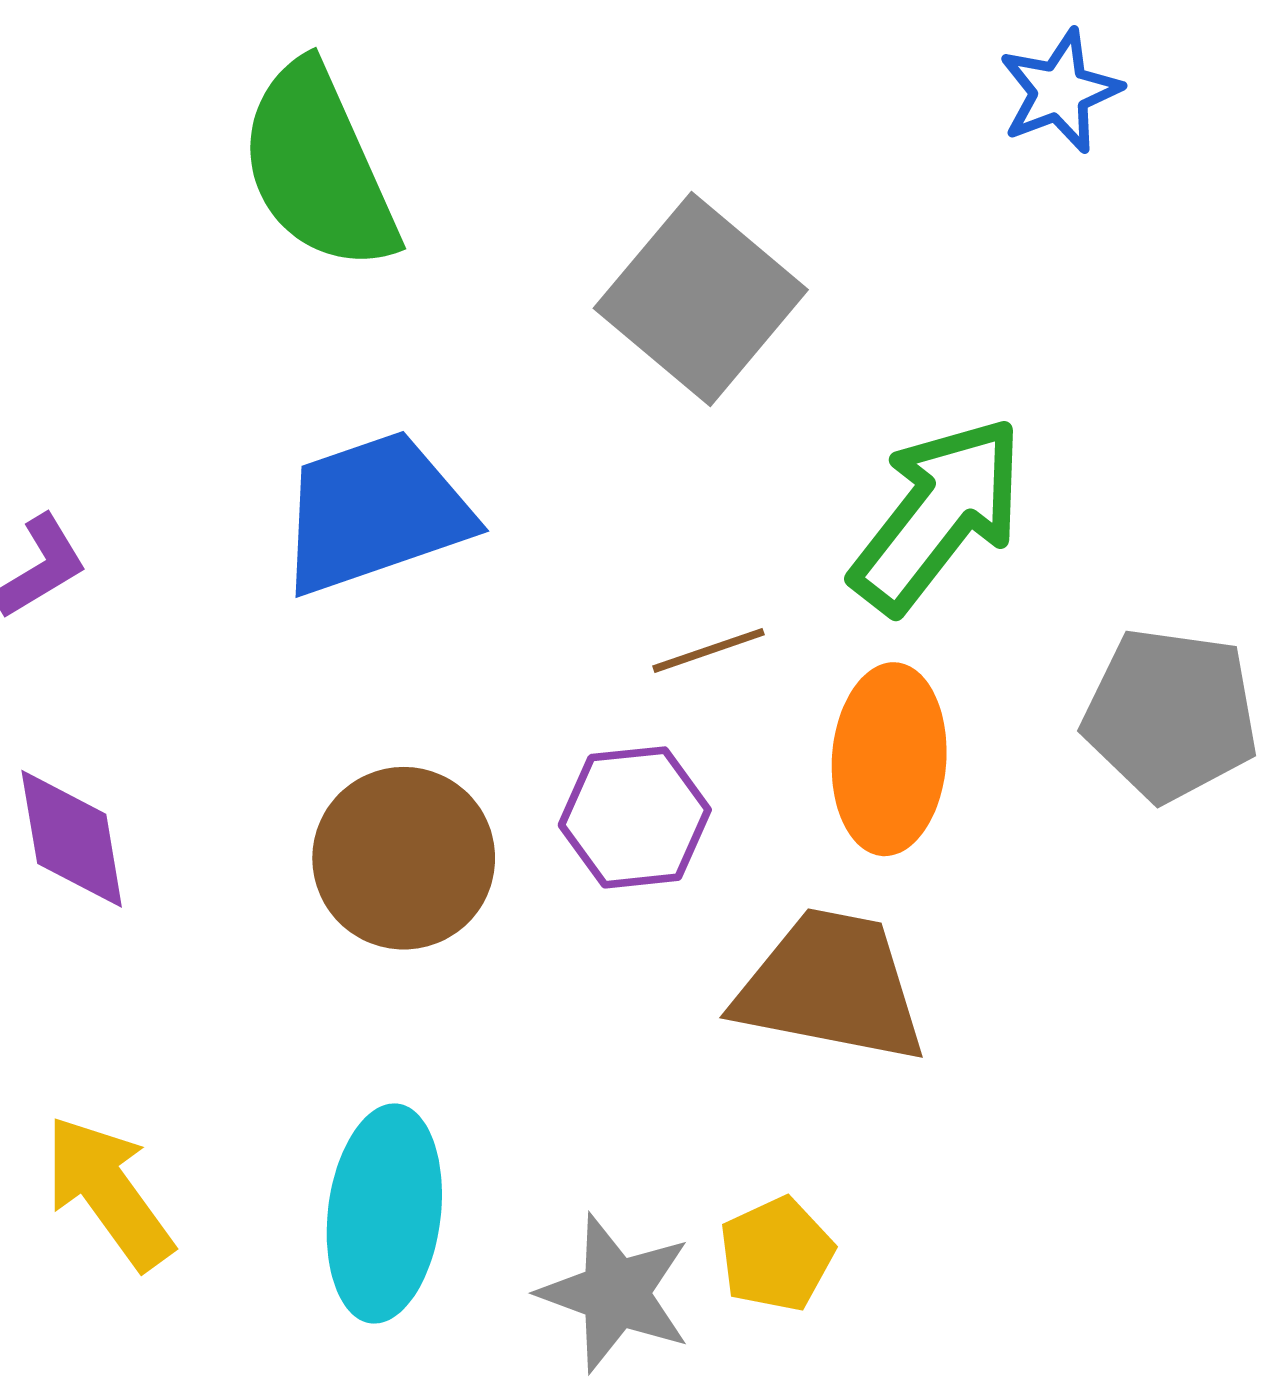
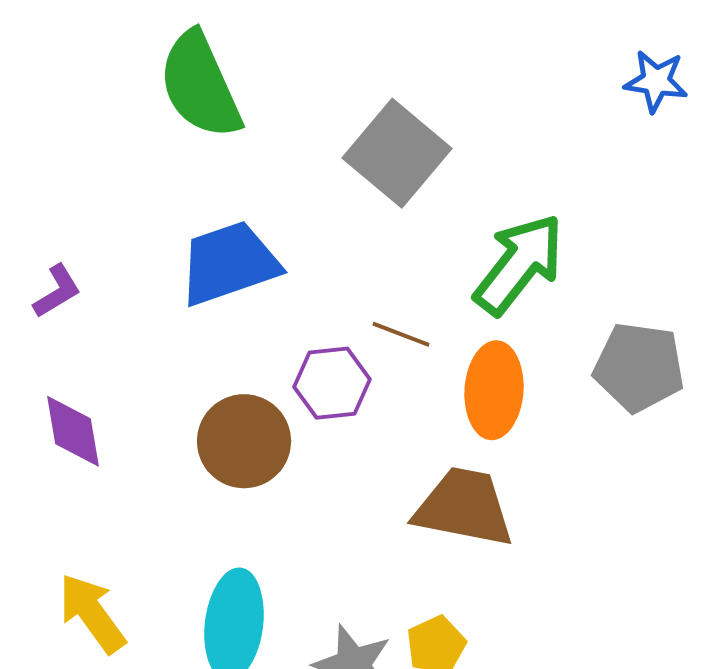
blue star: (1060, 91) -> (656, 81), moved, turned 30
brown line: (709, 650) -> (401, 334), turned 40
purple hexagon: (635, 817) -> (332, 383), moved

